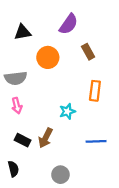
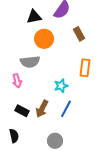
black triangle: (23, 32) -> (34, 17), moved
gray semicircle: (16, 78) -> (30, 62), moved
blue line: (96, 141) -> (66, 109), moved, turned -60

